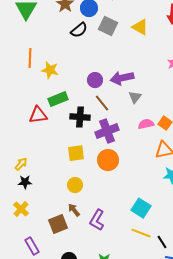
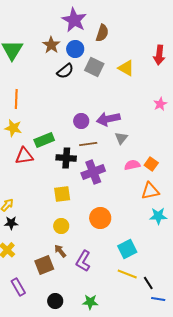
yellow star: (50, 70) -> (13, 128), moved
brown line: (102, 103) -> (88, 144), turned -60
orange circle: (108, 160) -> (100, 218), moved
cyan square: (141, 208) -> (127, 249), turned 30

